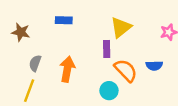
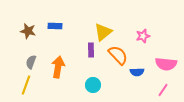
brown star: (21, 32) -> (28, 31), moved
blue semicircle: (154, 66) -> (137, 72), moved
orange semicircle: (126, 70) -> (118, 55), moved

